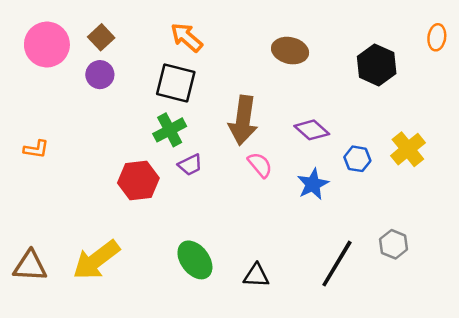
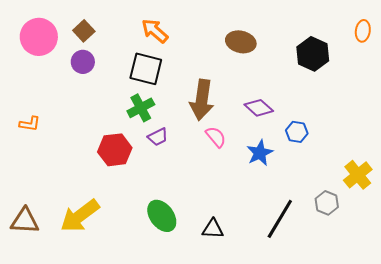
yellow cross: (408, 149) -> (358, 175), moved

